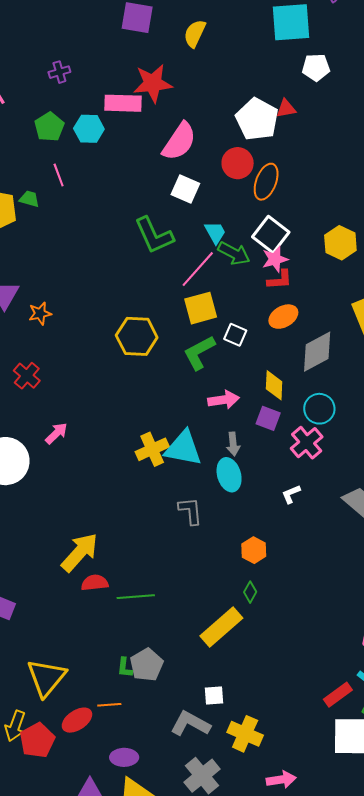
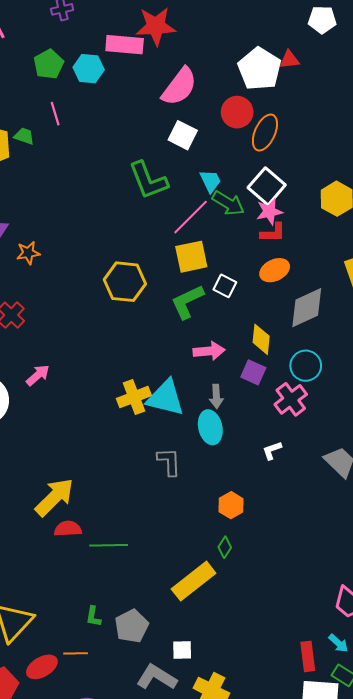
gray pentagon: (147, 665) -> (132, 626), moved
red rectangle: (338, 695) -> (308, 656), turned -64

